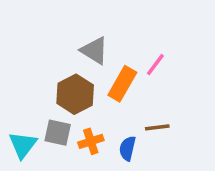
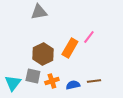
gray triangle: (94, 51) -> (39, 12), moved, turned -42
brown line: (157, 127) -> (94, 81), moved
blue semicircle: (127, 148) -> (73, 85), turned 64

